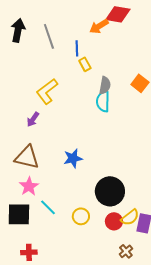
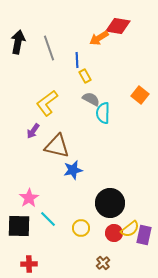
gray semicircle: (105, 85) -> (91, 99), moved, turned -72
brown triangle: (27, 157) -> (57, 146), moved
brown cross: (126, 251) -> (103, 263), moved

